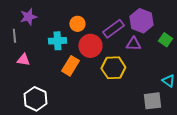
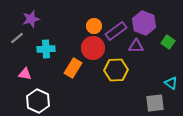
orange circle: (77, 24) -> (94, 26), moved
gray line: (14, 36) -> (17, 38), turned 56
cyan cross: (57, 41) -> (46, 49), moved
pink triangle: (23, 60) -> (25, 74), moved

